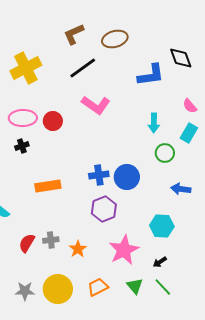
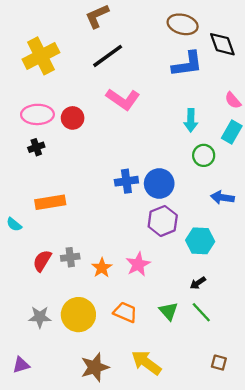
brown ellipse: (115, 39) -> (183, 24), moved, turned 30
orange rectangle: (48, 186) -> (50, 202), moved
purple hexagon: (104, 209) -> (163, 221), moved
pink star: (124, 250) -> (138, 264), moved, size x0.7
orange trapezoid: (98, 287) -> (125, 312), turned 50

